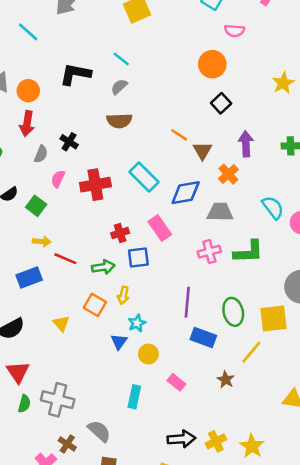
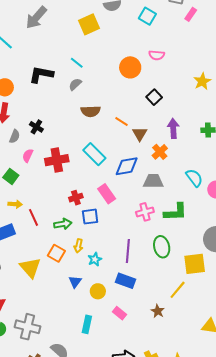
pink semicircle: (234, 31) -> (157, 55), moved
orange circle: (212, 64) -> (130, 67), moved
brown semicircle: (119, 121) -> (91, 111), moved
red line: (65, 259) -> (33, 217), turned 42
green ellipse: (233, 312) -> (162, 247), moved
yellow triangle: (61, 323) -> (30, 268), size x1.6
cyan star: (137, 323) -> (95, 259), moved
blue rectangle: (203, 337) -> (126, 281), moved

